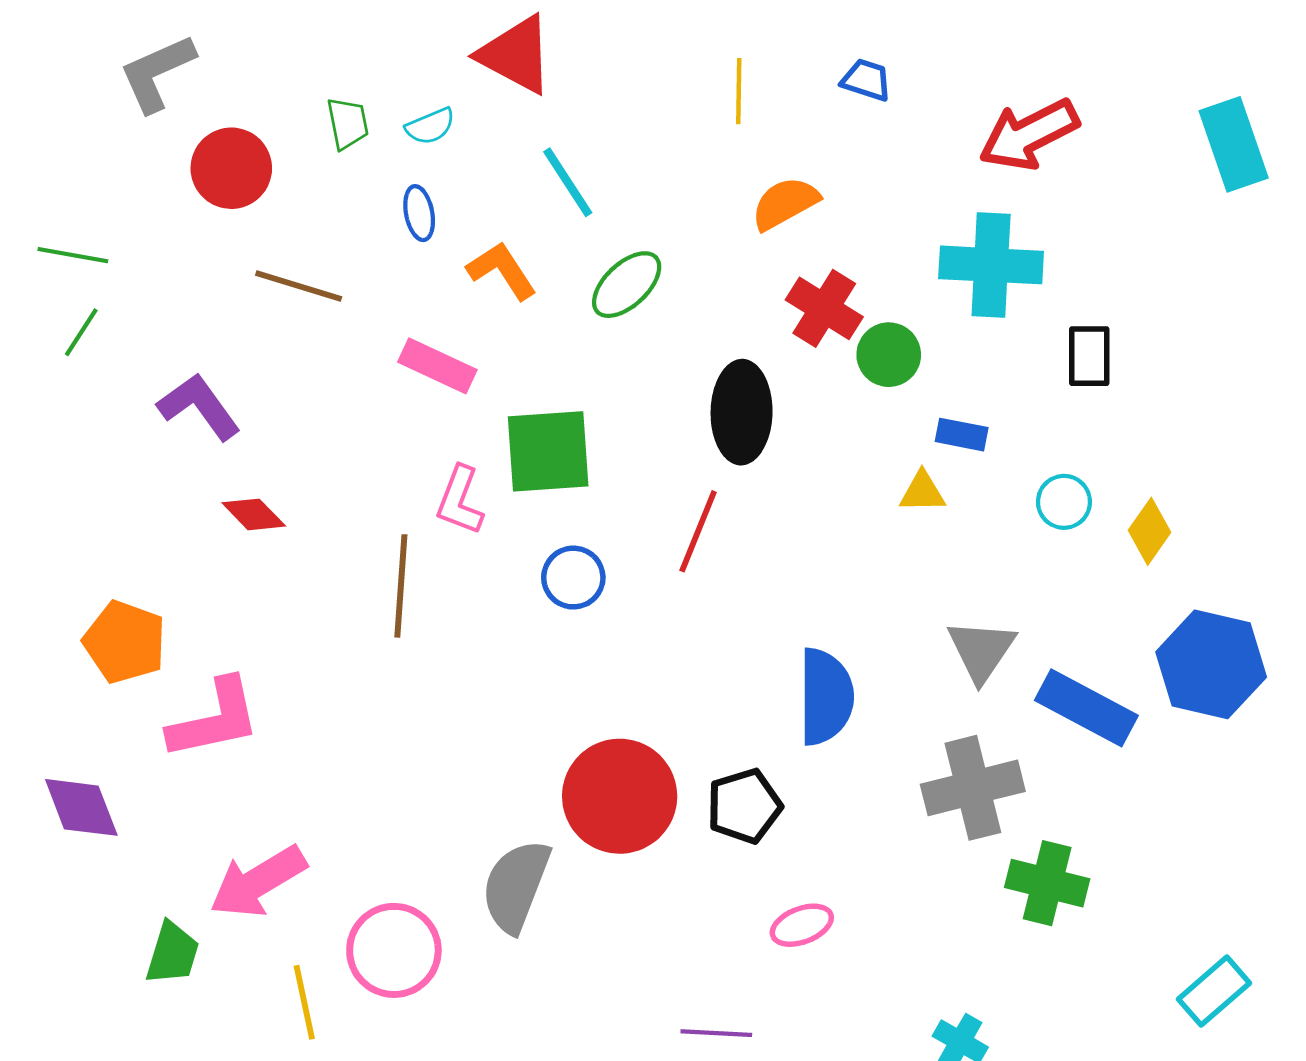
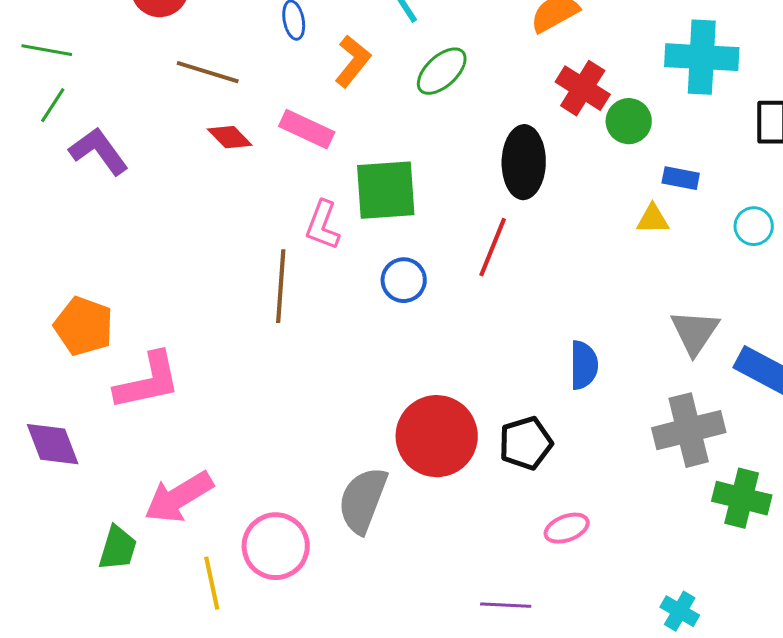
orange L-shape: (502, 271) -> (353, 61), turned 72
purple L-shape: (199, 407) -> (99, 151), moved
red diamond: (254, 514) -> (230, 137), moved
blue semicircle: (826, 697) -> (584, 365), size x0.7

